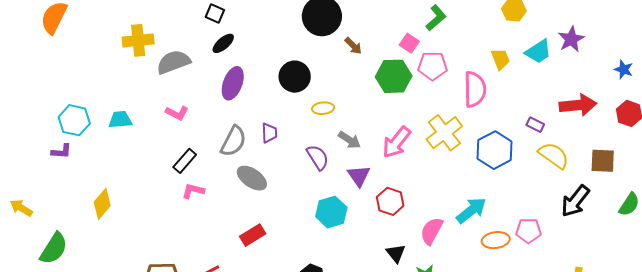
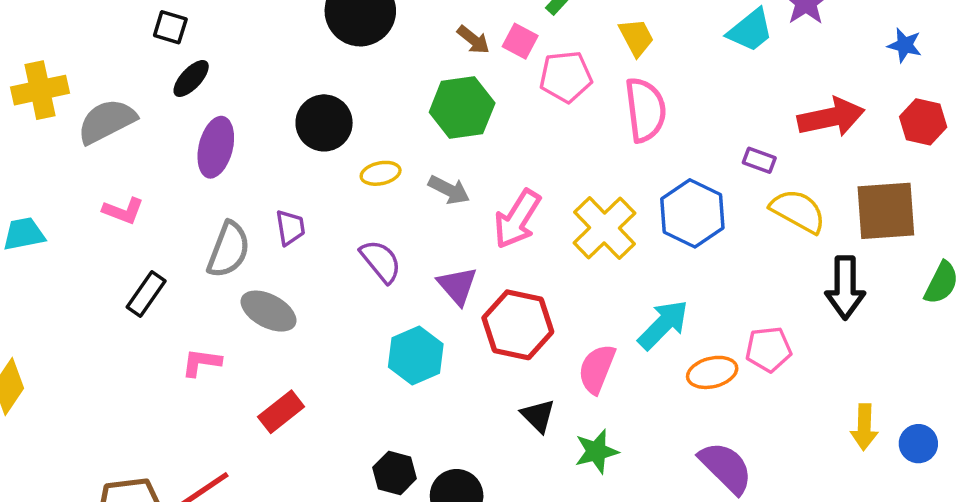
brown arrow: (353, 46) -> (473, 40), moved
yellow trapezoid: (500, 59) -> (636, 37), moved
green hexagon: (394, 76) -> (462, 108), moved
yellow cross: (444, 133) -> (604, 228), moved
gray arrow: (349, 140) -> (449, 190), moved
brown square: (603, 161) -> (886, 211), size x1.4
pink L-shape: (193, 191) -> (201, 362), moved
red hexagon: (390, 201) -> (518, 325), size x1.4
black arrow: (575, 201) -> (845, 288), turned -32

